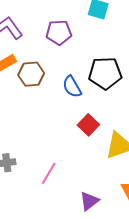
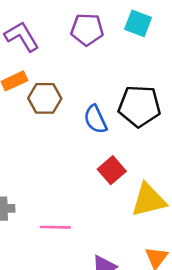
purple pentagon: (59, 33) -> (87, 29), moved
pink line: (49, 173) -> (55, 227), turned 55

